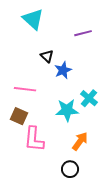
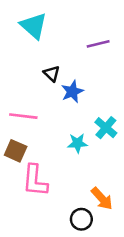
cyan star: (67, 110) -> (77, 143), size x0.7
orange arrow: (80, 141) -> (102, 199), moved, turned 102

